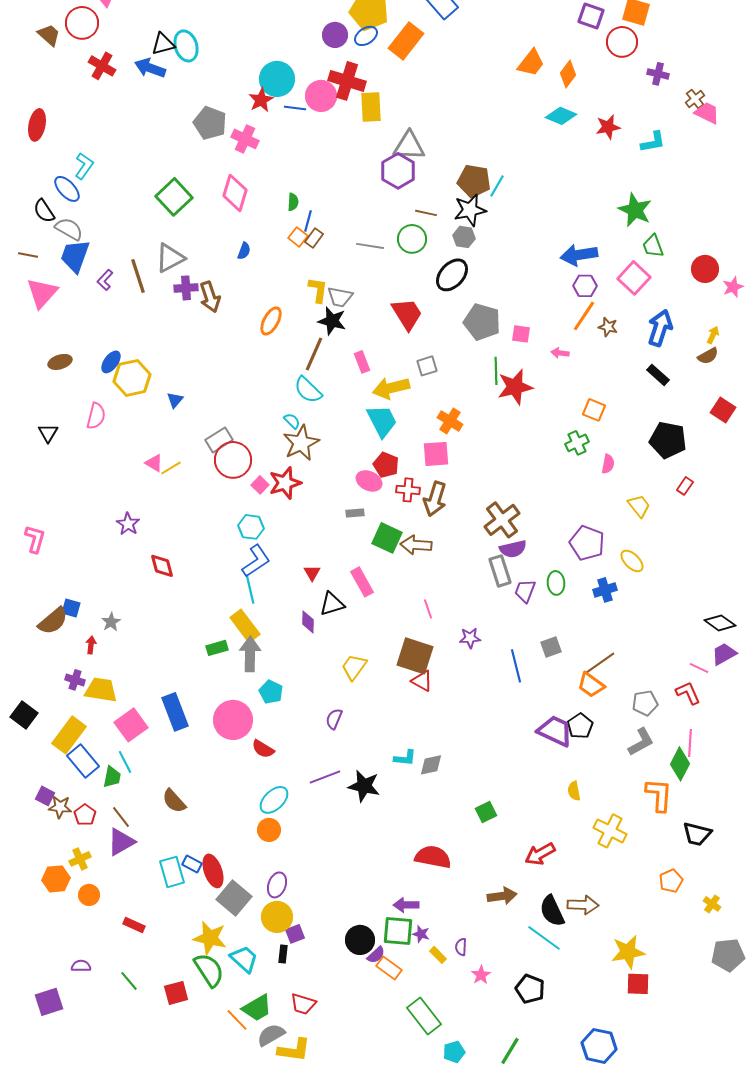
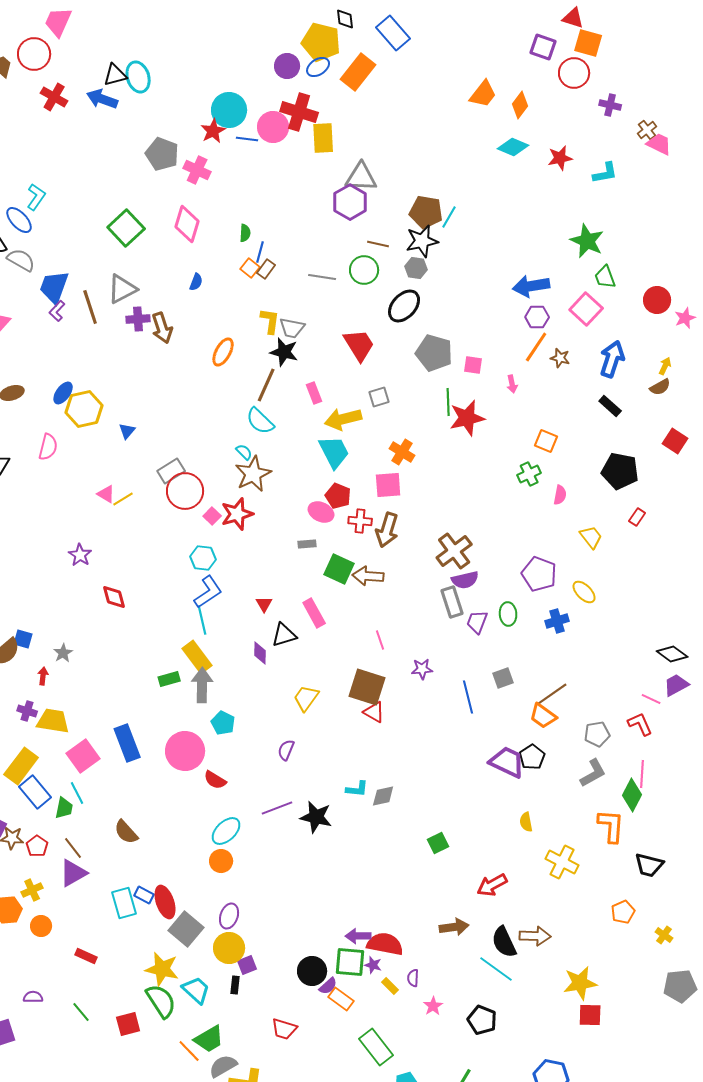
blue trapezoid: (75, 256) -> (54, 287), moved
pink arrow: (560, 353) -> (512, 384), turned -108
red semicircle: (433, 857) -> (385, 944), moved
red trapezoid: (303, 1004) -> (284, 1029), moved

